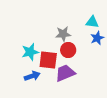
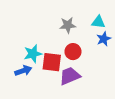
gray star: (63, 34) -> (68, 25), moved
blue arrow: (32, 76) -> (23, 71), moved

